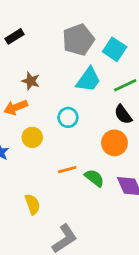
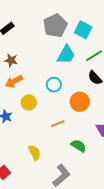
brown star: (31, 81) -> (11, 60), moved
orange circle: (114, 143) -> (80, 102), moved
green semicircle: (94, 178) -> (79, 146), moved

